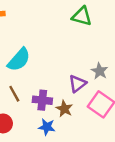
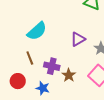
purple triangle: (77, 84) -> (78, 39), moved
blue star: (47, 127) -> (43, 88), moved

